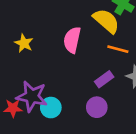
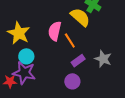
yellow star: (24, 43) -> (19, 33), size x1.6
orange line: (118, 49) -> (70, 40), moved, turned 42
cyan circle: (51, 108) -> (26, 56), moved

